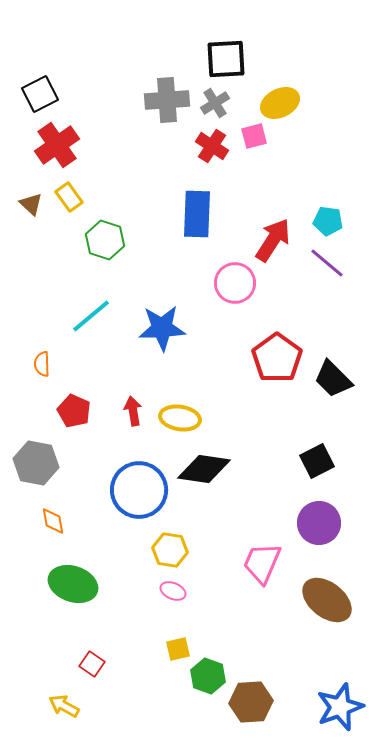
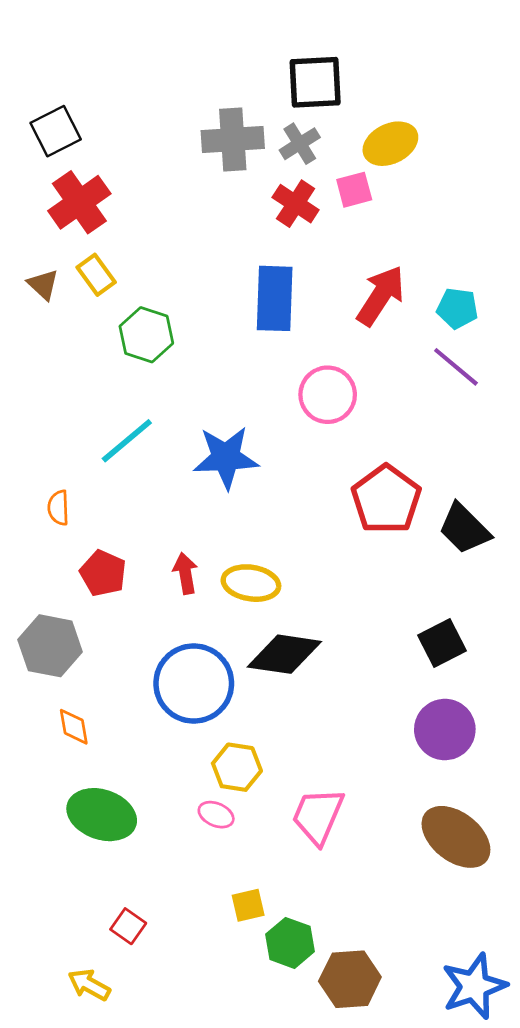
red arrow: (273, 240) -> (381, 296), moved
pink trapezoid: (262, 563) -> (318, 816), moved
pink ellipse: (173, 591) -> (216, 815), moved

